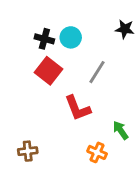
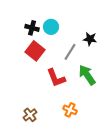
black star: (125, 29) -> (90, 39), moved
green arrow: (121, 130) -> (87, 75), moved, size x1.5
brown cross: (28, 151) -> (30, 115), moved, turned -32

